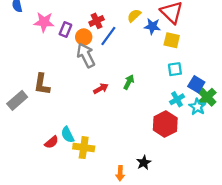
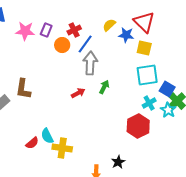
purple rectangle: (65, 30) -> (46, 30), moved
gray arrow: (86, 55) -> (90, 63), moved, turned 30
cyan square: (175, 69) -> (147, 75), size x1.6

